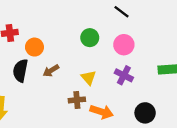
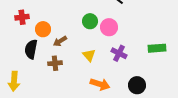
pink circle: (124, 45) -> (109, 27), moved
brown arrow: (51, 71) -> (60, 41), moved
brown cross: (77, 100) -> (55, 63), moved

